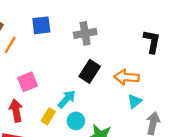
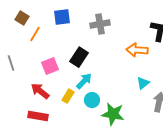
black rectangle: (90, 71) -> (79, 57), moved
orange arrow: (127, 77) -> (137, 50), moved
red arrow: (16, 111) -> (40, 91), turned -42

